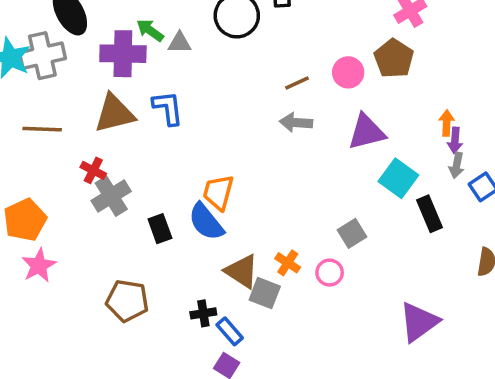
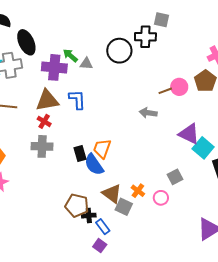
brown line: (297, 83) -> (165, 91), moved
purple triangle: (367, 132) -> (189, 134), moved, turned 35
red cross: (93, 170) -> (44, 121), moved
gray cross: (111, 196) -> (42, 146), turned 30
black rectangle: (160, 229) -> (80, 154), moved
brown pentagon: (127, 301) -> (77, 206), moved

